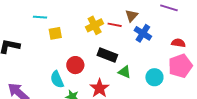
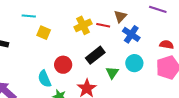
yellow square: (55, 33) -> (44, 33), turned 32
black rectangle: (107, 55) -> (95, 55), turned -60
green triangle: (125, 72) -> (112, 73), turned 40
cyan circle: (154, 77) -> (134, 63), moved

